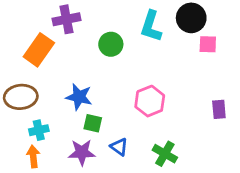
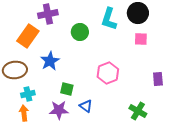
pink square: (208, 44) -> (141, 39), moved
blue star: (79, 97) -> (50, 61), moved, turned 30
green cross: (165, 154) -> (138, 111), moved

